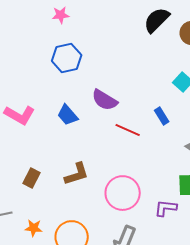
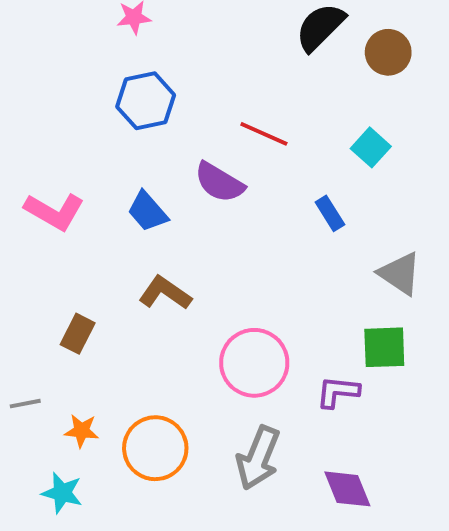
red line: (128, 130) -> (264, 134), moved
brown L-shape: (77, 174) -> (165, 293), moved, turned -128

